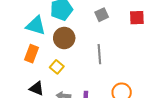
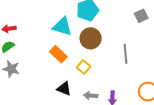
gray square: (102, 15) -> (141, 16), moved
orange rectangle: (31, 54) -> (58, 54), turned -66

